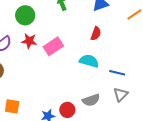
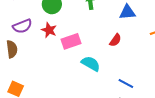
cyan semicircle: (89, 61) -> (91, 64), moved

